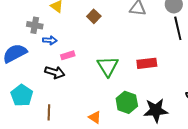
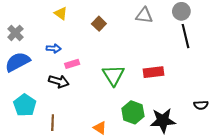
gray cross: (35, 25) -> (15, 33), moved, turned 35

